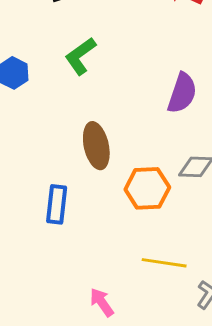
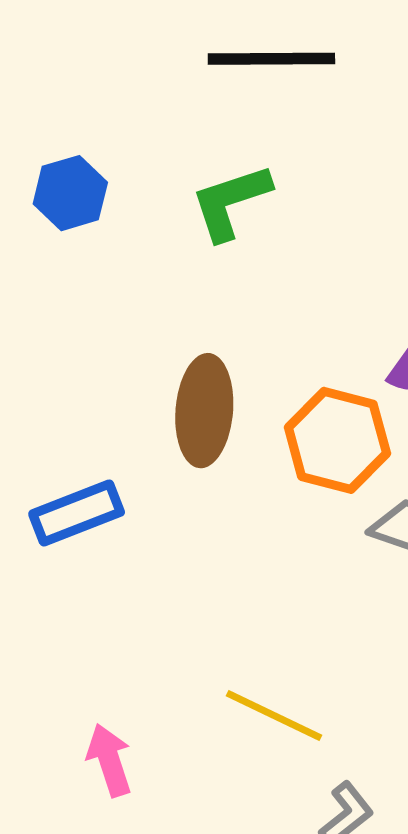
orange hexagon: (147, 188) -> (337, 440), moved
blue rectangle: (57, 204) -> (77, 513), turned 45

